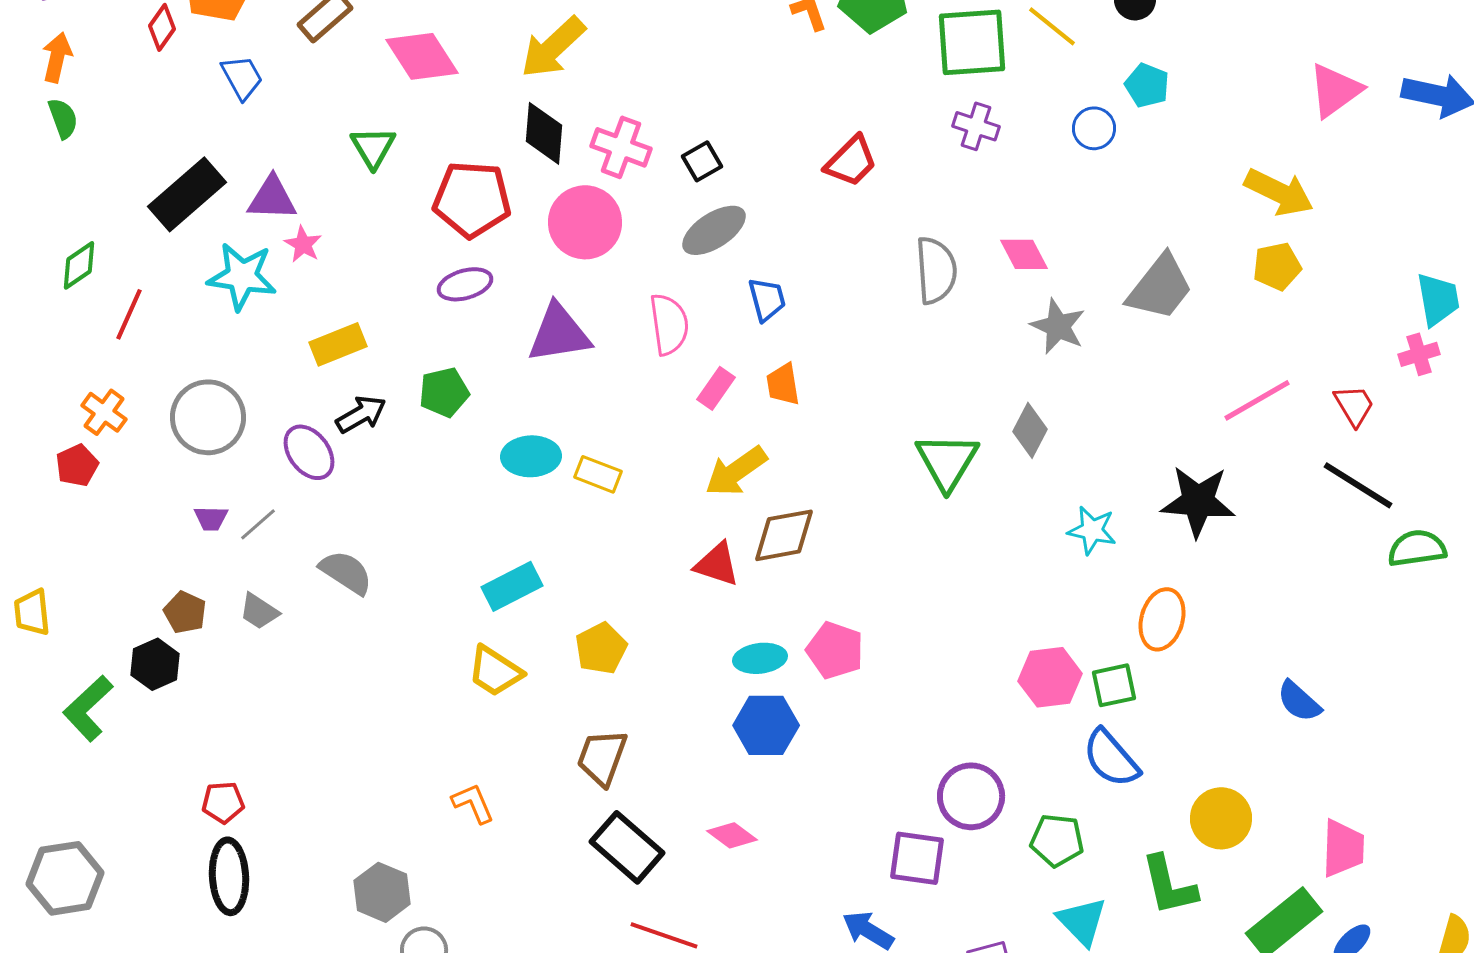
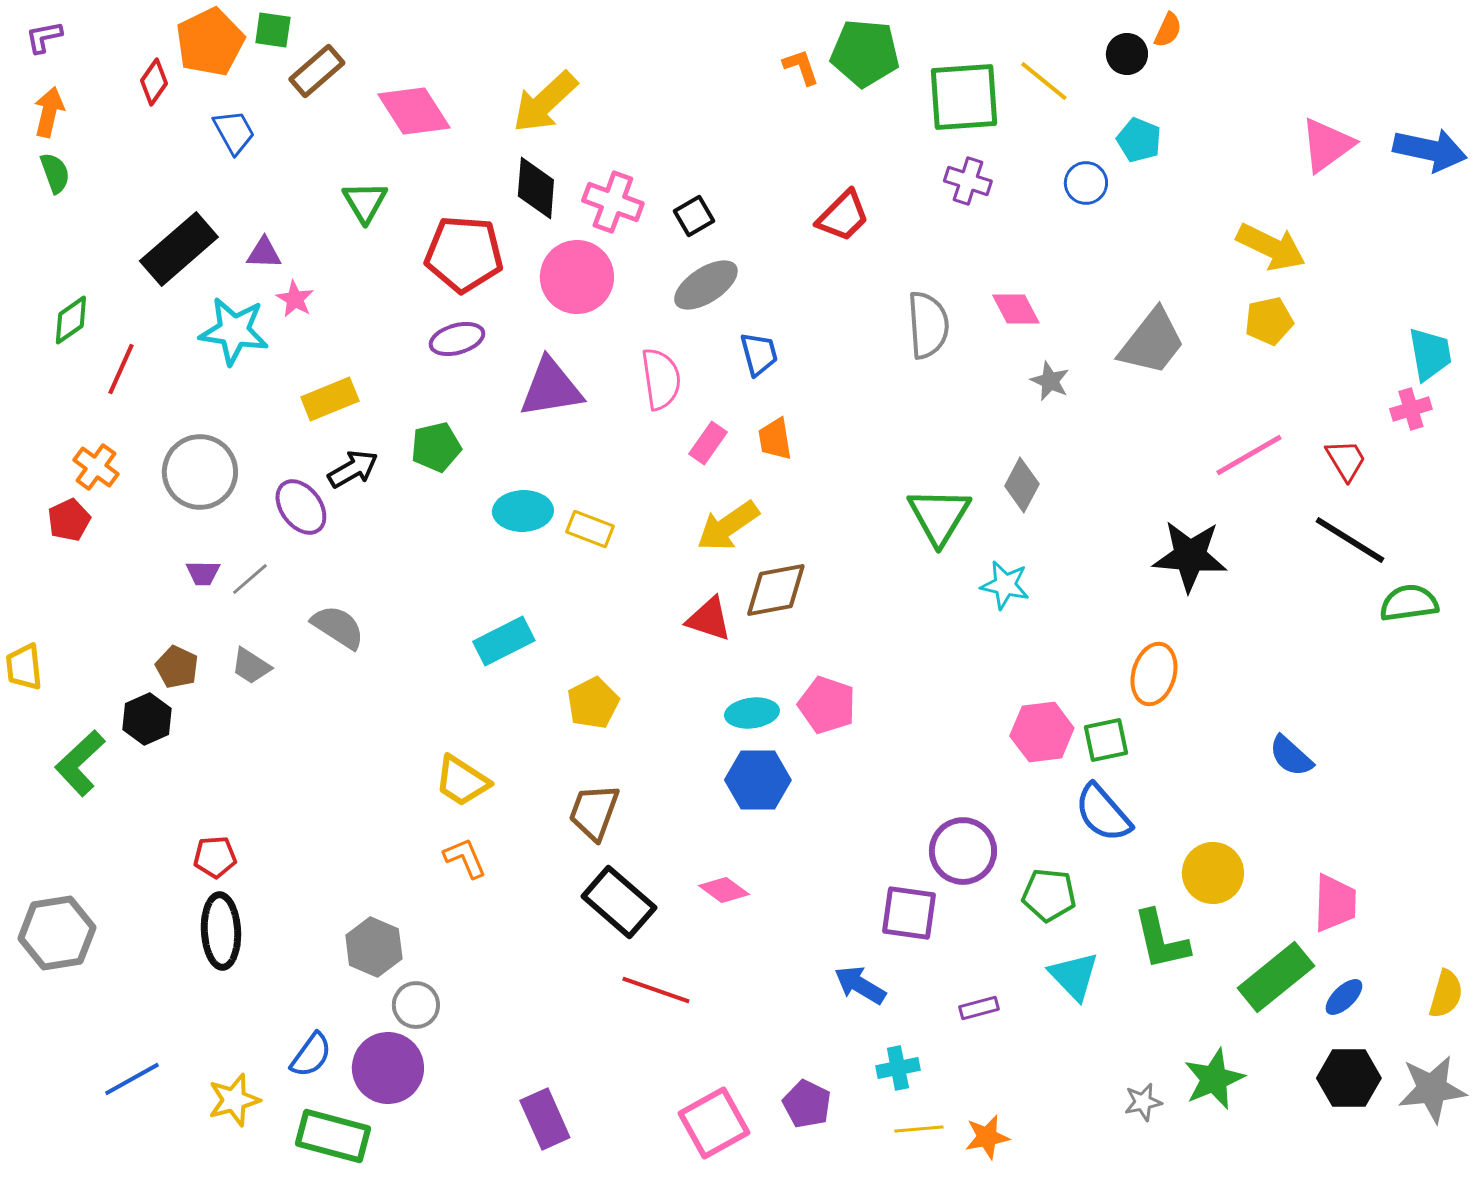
purple triangle: (272, 198) -> (264, 253), size x0.7
gray star: (1058, 326) -> (1050, 381), size x0.7
cyan star: (1092, 530) -> (1005, 585), moved
yellow trapezoid: (495, 671) -> (462, 781), moved

